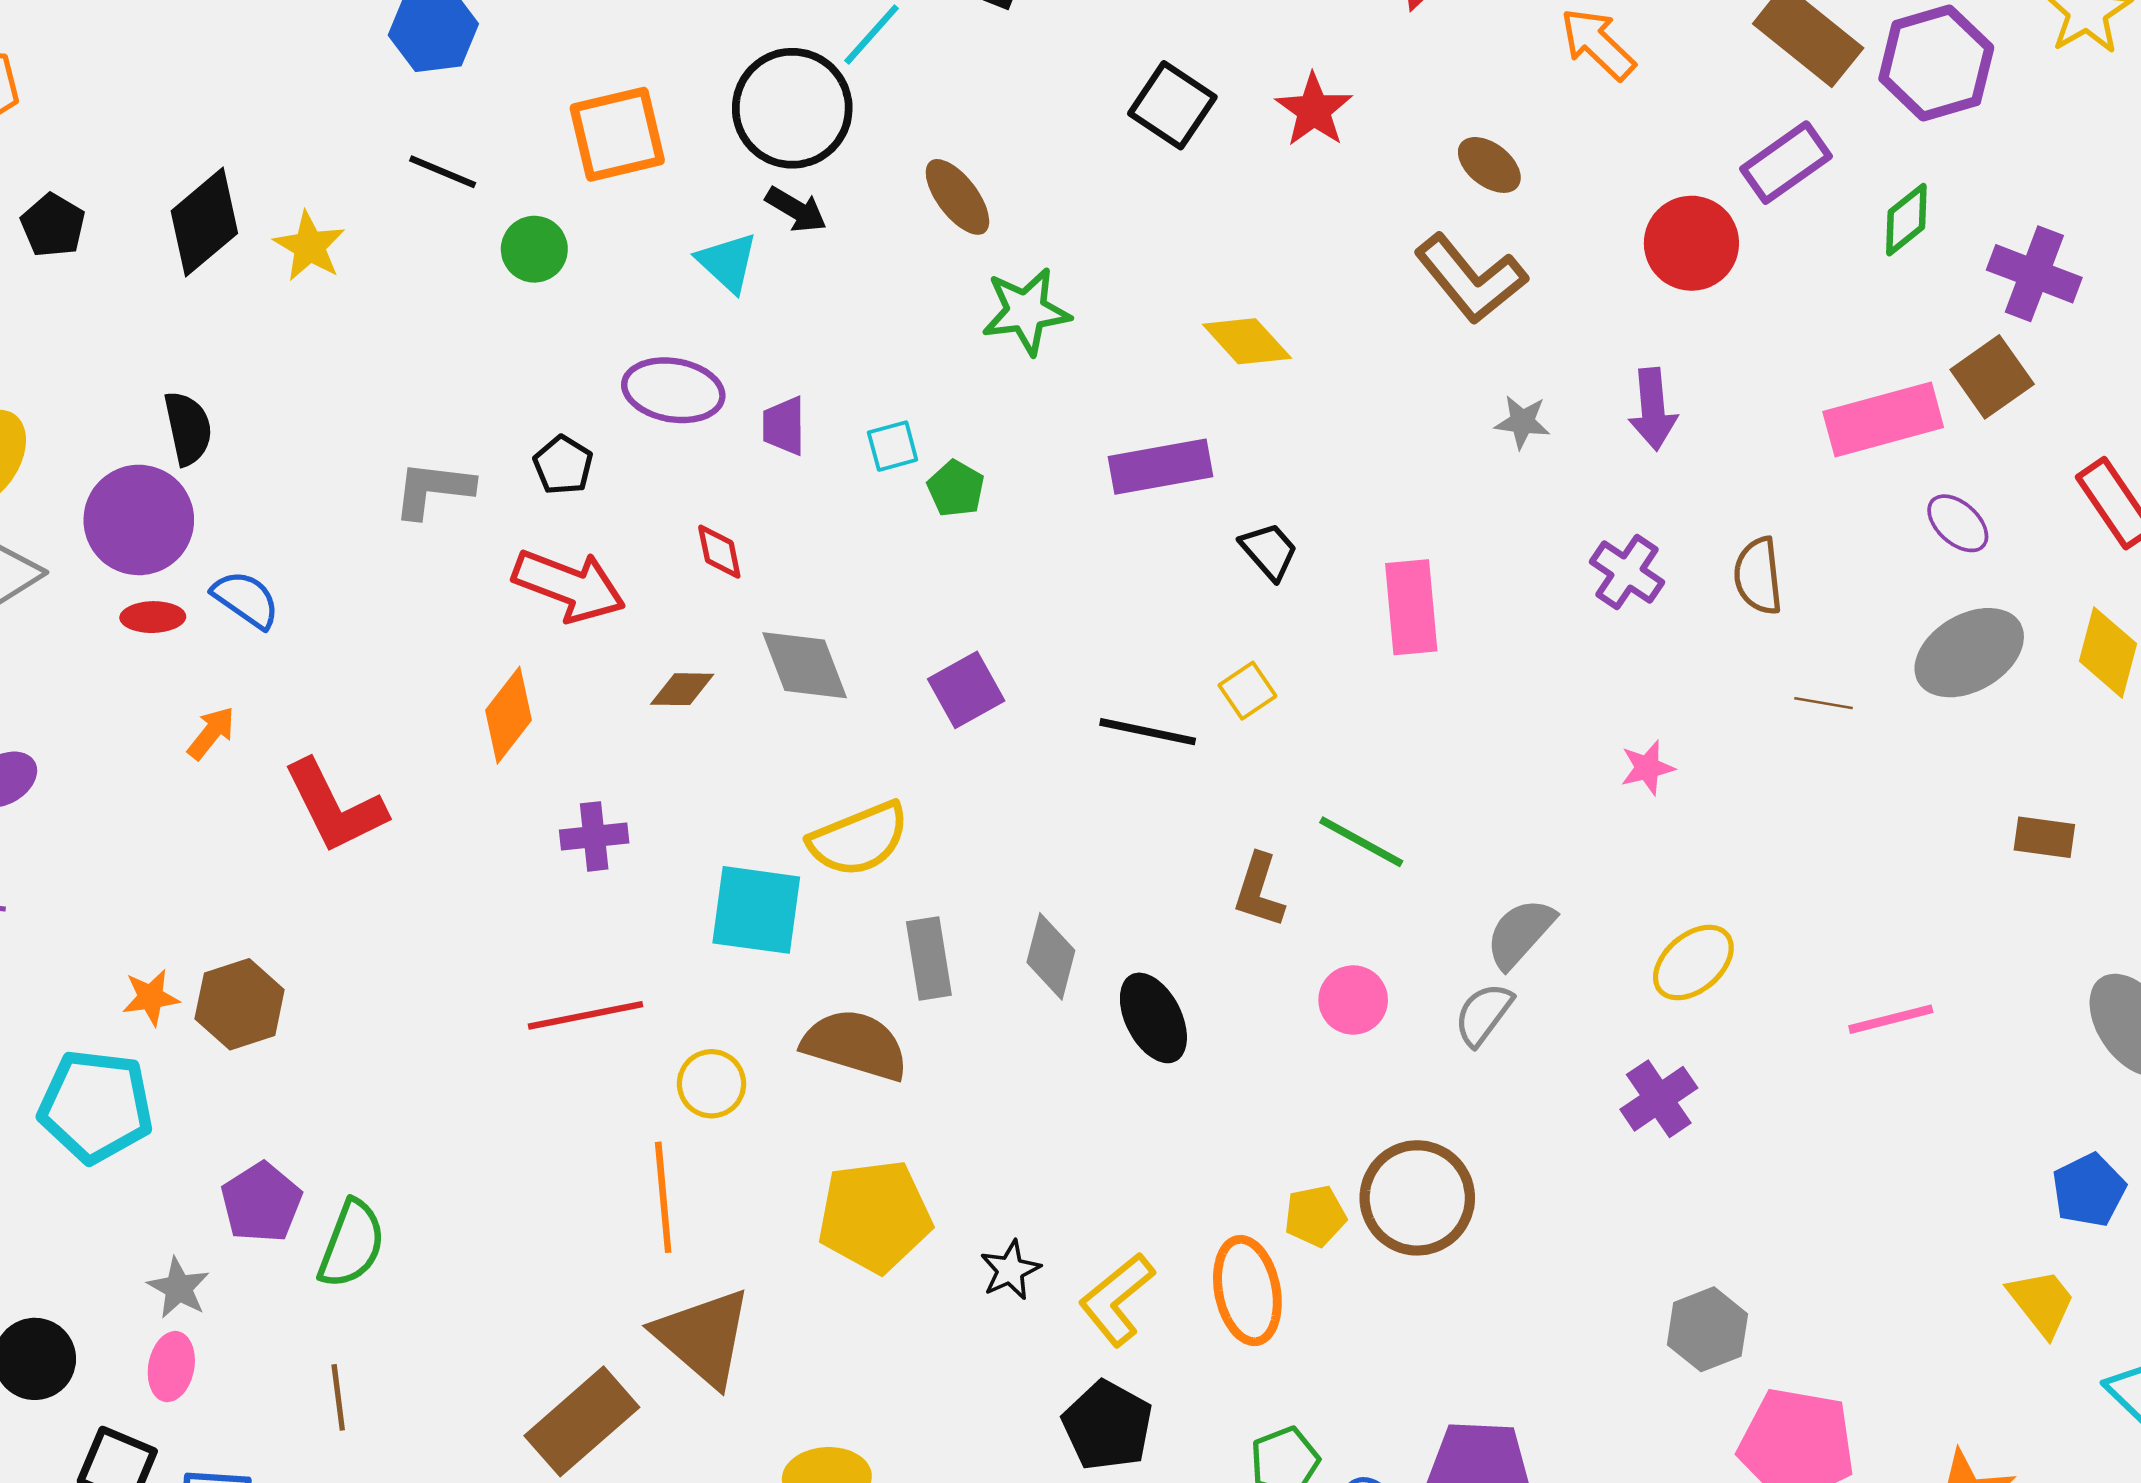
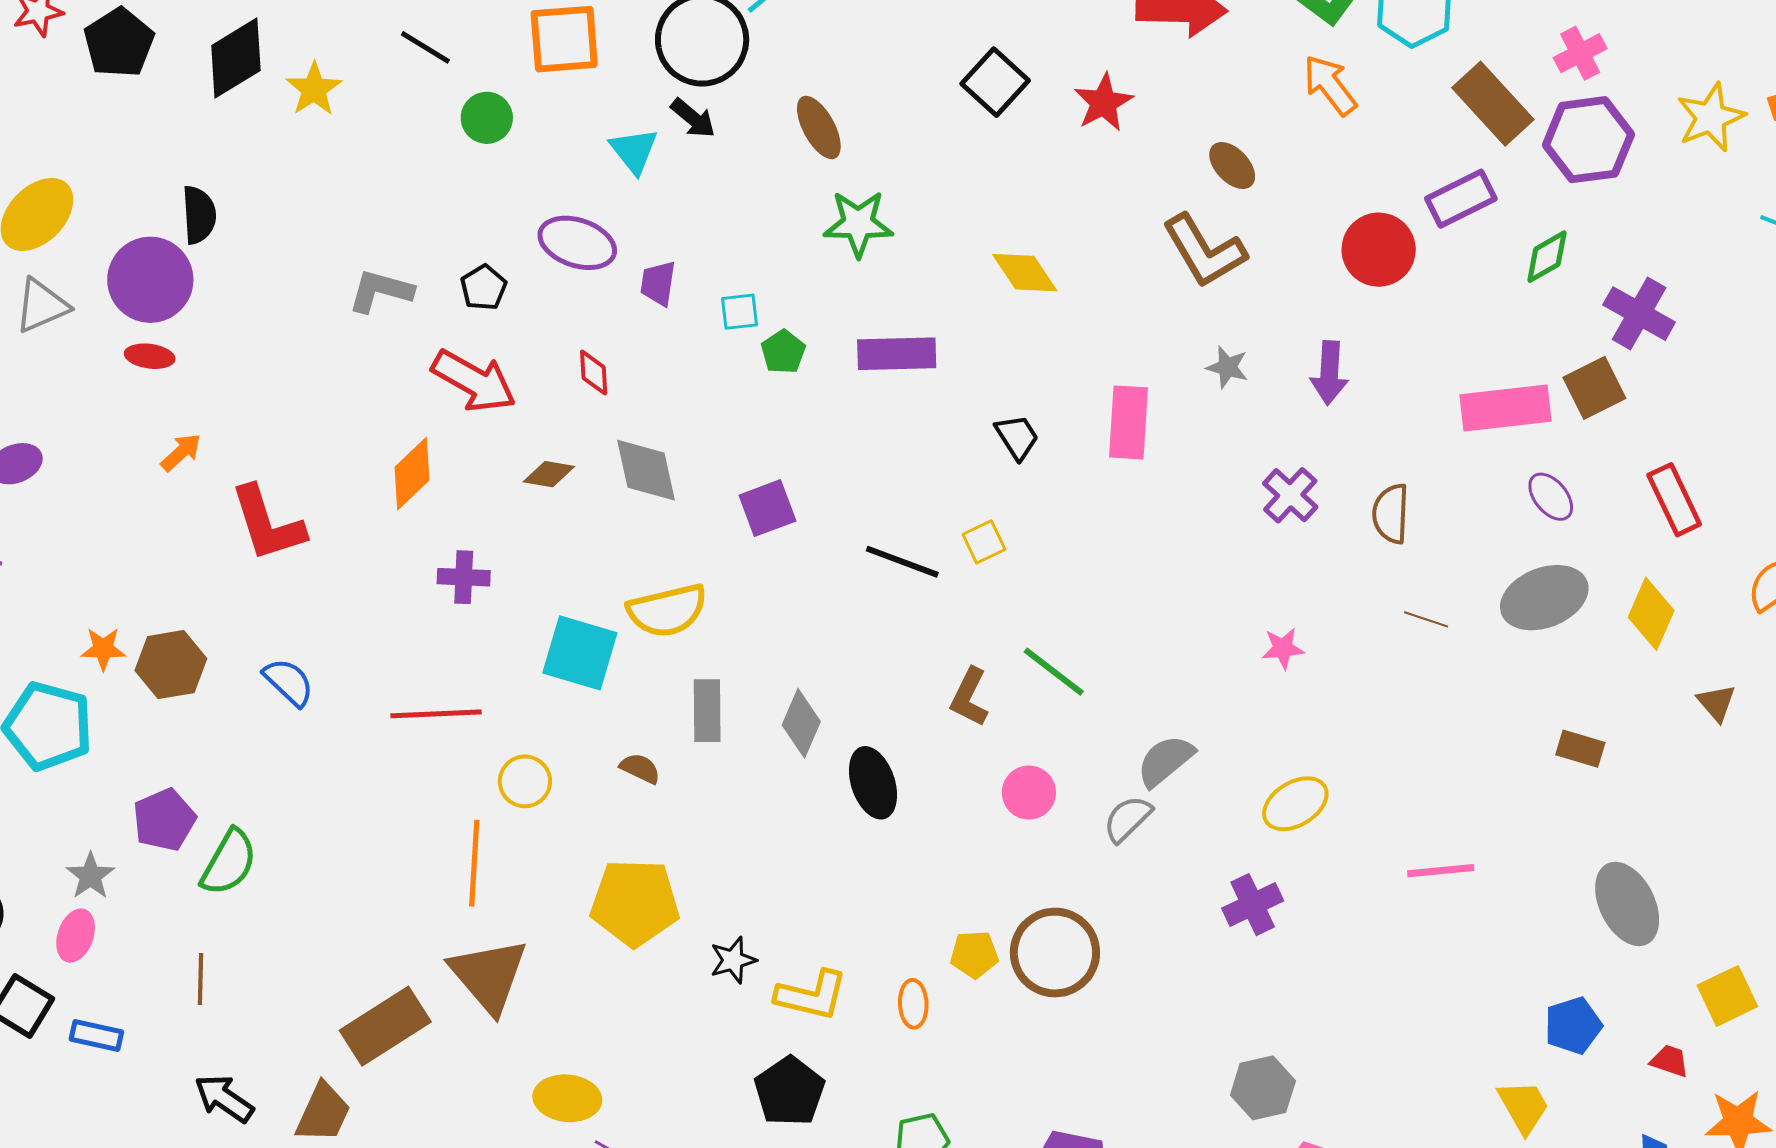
black pentagon: (53, 225) -> (119, 43), size x1.4
purple rectangle: (1161, 467) -> (897, 354), moved
blue semicircle: (246, 599) -> (289, 682), moved
pink rectangle: (1411, 607) -> (1128, 422), moved
brown semicircle: (855, 1045) -> (640, 768), size x0.5
orange ellipse: (1247, 1291) -> (913, 1004), size x0.6
yellow L-shape: (1117, 1299) -> (812, 995), turned -136

